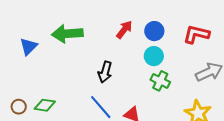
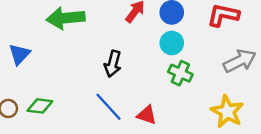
blue triangle: (29, 46) -> (19, 54), moved

